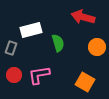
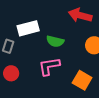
green semicircle: (58, 43) -> (55, 41), turned 120
pink L-shape: (39, 75) -> (49, 66), moved

